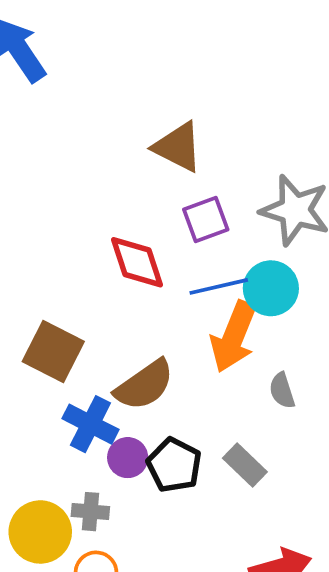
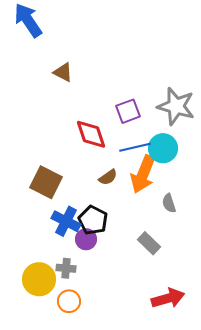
brown triangle: (178, 147) -> (63, 72), moved, size x0.7
brown semicircle: (144, 385) -> (108, 177), moved, size x0.6
black pentagon: (174, 465) -> (93, 220), moved

